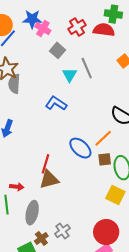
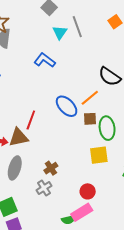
brown triangle: (49, 179) -> (19, 137), moved
yellow square: (115, 195) -> (99, 155), turned -36
red circle: (106, 232) -> (88, 191), size x0.6
brown cross: (41, 238) -> (51, 168), moved

